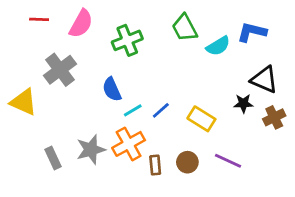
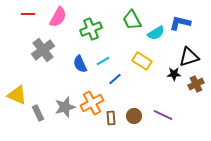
black triangle: (264, 80) -> (189, 57), turned -40
yellow triangle: (24, 102) -> (17, 95), moved
cyan line: (133, 110) -> (103, 61), moved
yellow rectangle: (201, 119) -> (142, 61), moved

